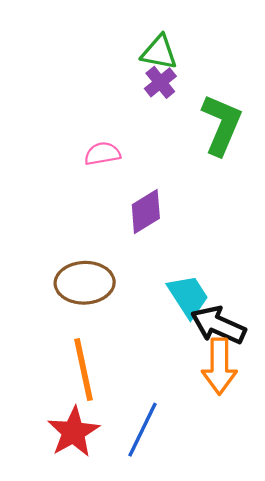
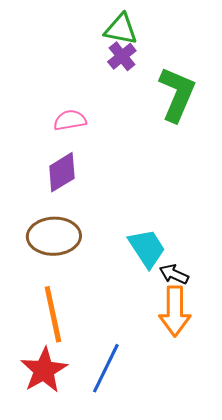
purple diamond: (146, 212) -> (62, 172), moved
black arrow: (218, 325) -> (174, 274), size x0.6

